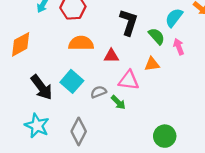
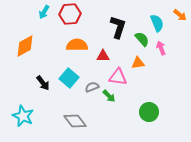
cyan semicircle: (174, 18) -> (157, 23), turned 120
black arrow: (42, 87) -> (43, 83), size x0.7
cyan star: (37, 126) -> (23, 116), moved
gray diamond: (79, 131) -> (75, 121), turned -65
green circle: (165, 136) -> (149, 112), moved

